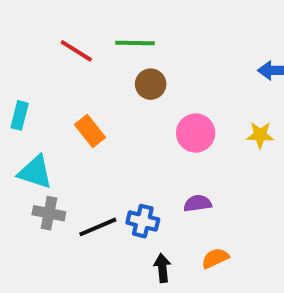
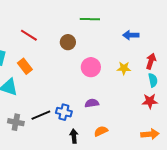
green line: (135, 43) -> (90, 19), moved
red line: (76, 51) -> (29, 35), moved
orange rectangle: (90, 131) -> (25, 66), moved
gray cross: (49, 213) -> (16, 122), moved

